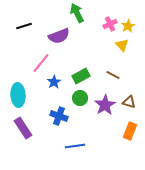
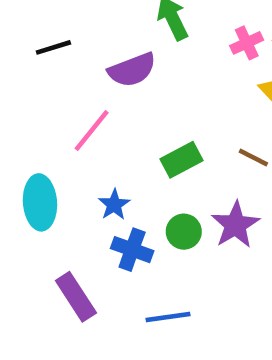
blue star: (54, 82) -> (114, 205), moved
green circle: (80, 98) -> (184, 232), moved
purple rectangle: (23, 128) -> (76, 297), moved

